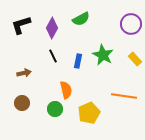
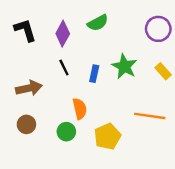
black L-shape: (21, 25) -> (25, 30), turned 90
brown arrow: (24, 73) -> (29, 88), size x1.5

